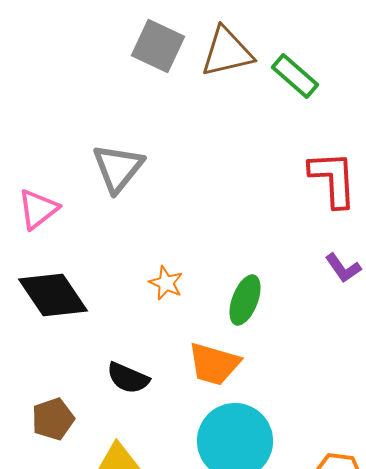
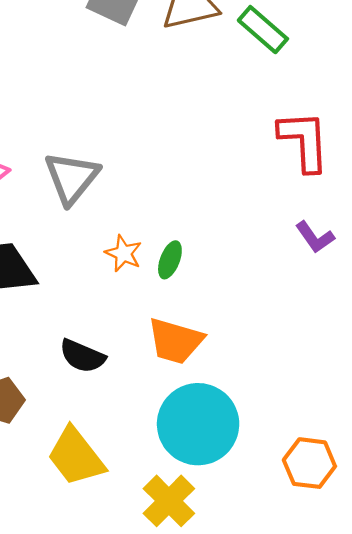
gray triangle: (118, 168) -> (72, 178), moved
green ellipse: (245, 300) -> (170, 260), moved, size x0.7

